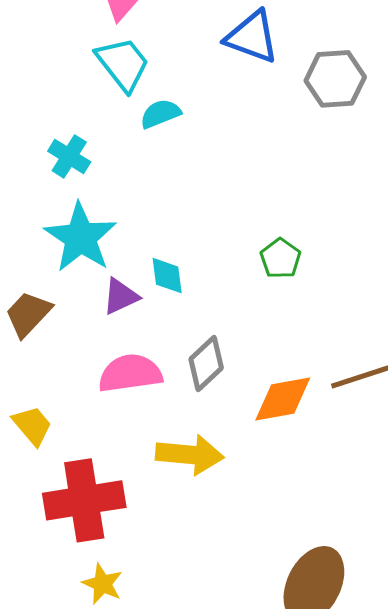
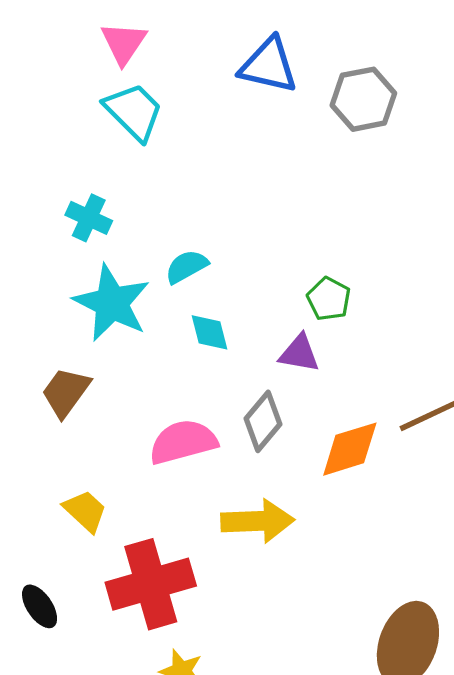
cyan semicircle: (160, 114) -> (186, 267), moved
purple triangle: (121, 296) -> (299, 353), moved, turned 42

